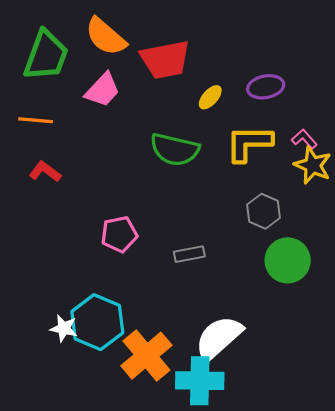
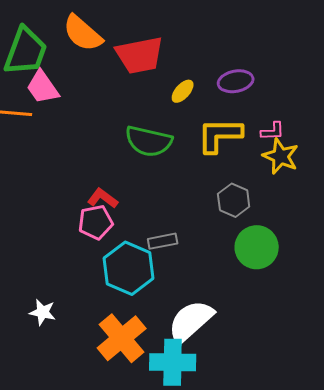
pink trapezoid: (102, 90) -> (43, 87), moved, turned 102
pink L-shape: (304, 139) -> (273, 131), turned 130
red L-shape: (45, 172) -> (103, 198), moved
cyan hexagon: (97, 322) -> (129, 268), moved

